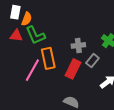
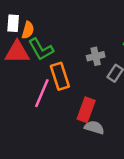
red triangle: (16, 36) -> (17, 52), size x1.5
red rectangle: (73, 69) -> (86, 110), moved

